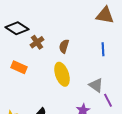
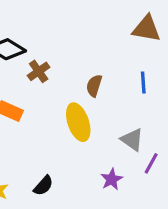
brown semicircle: (64, 46) -> (94, 86), moved
purple line: (108, 100) -> (151, 163), turned 56

